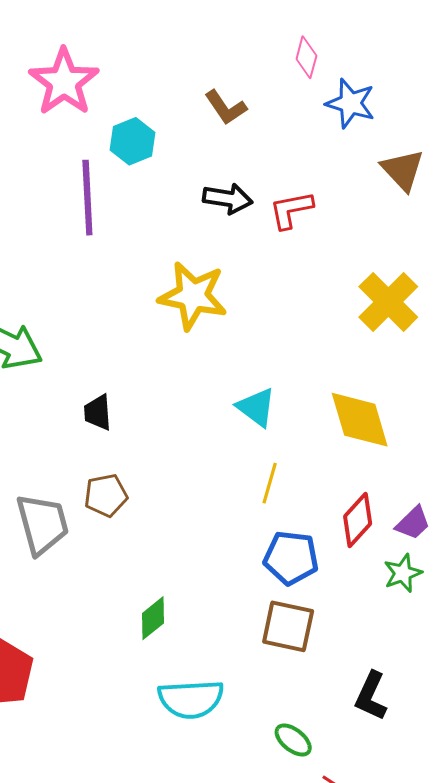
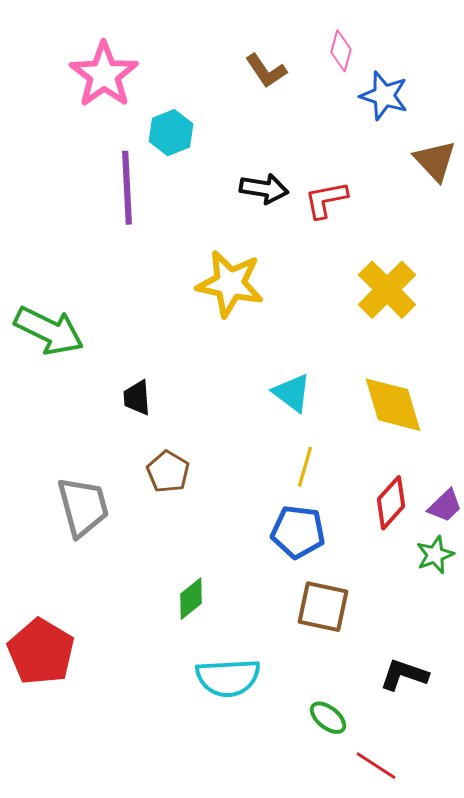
brown L-shape: (226, 107) -> (266, 71), moved
yellow cross: (388, 302) -> (387, 290), moved
brown pentagon: (106, 495) -> (168, 472), moved, turned -30
blue pentagon: (291, 558) -> (298, 532), moved
black L-shape: (371, 696) -> (404, 675), turned 84

